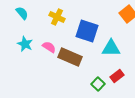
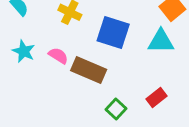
cyan triangle: (111, 48) -> (161, 41), moved
green square: (98, 84) -> (116, 109), moved

